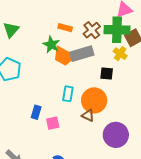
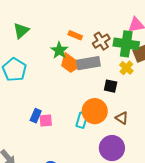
cyan rectangle: (68, 94) -> (82, 120), moved
brown triangle: (88, 115) -> (122, 118), moved
pink square: (53, 123) -> (46, 120), moved

